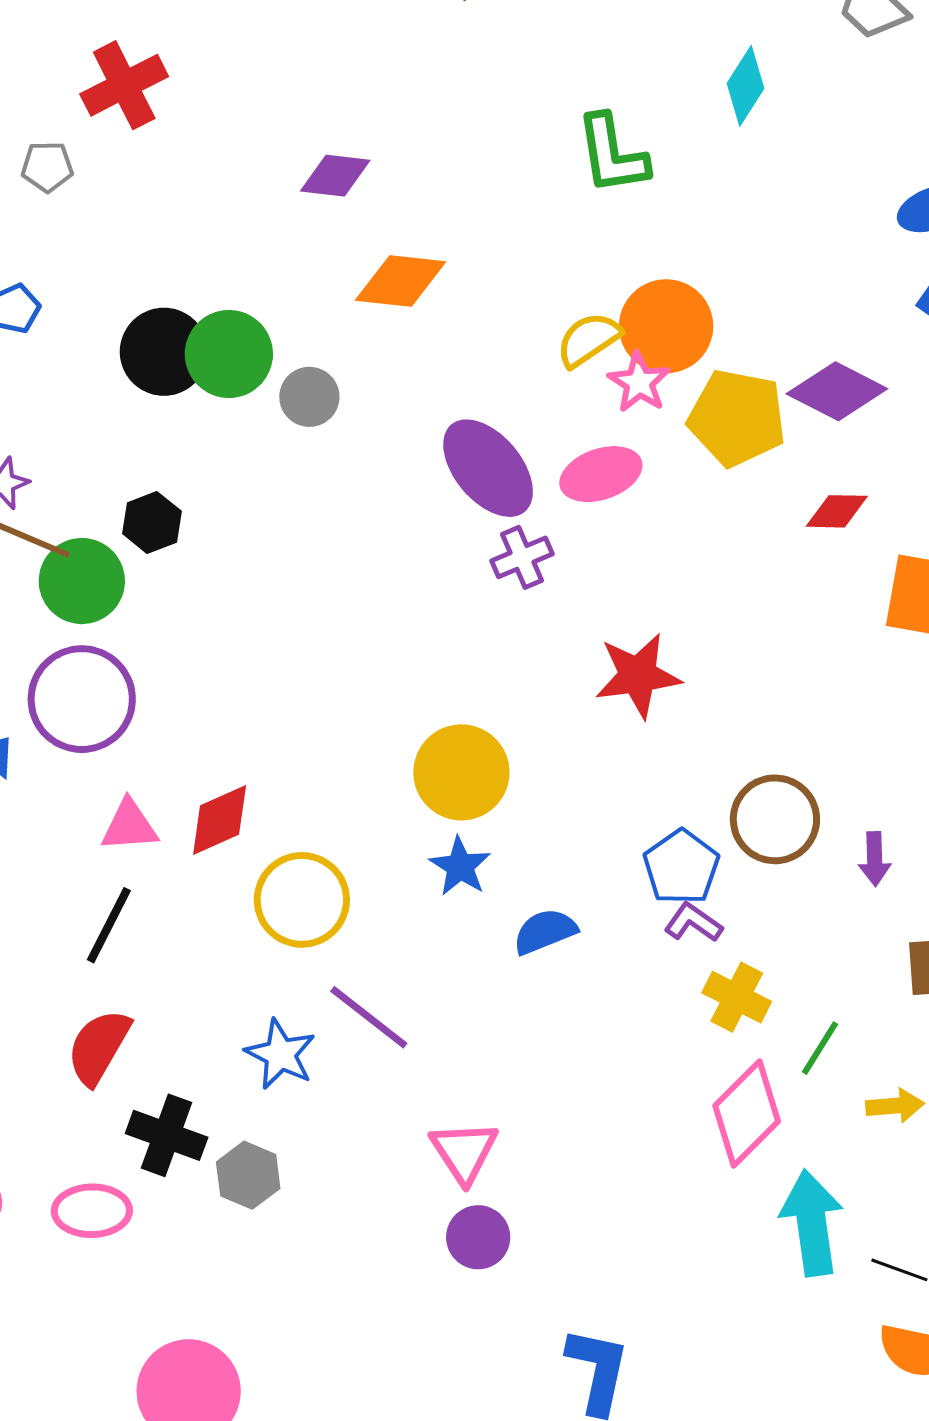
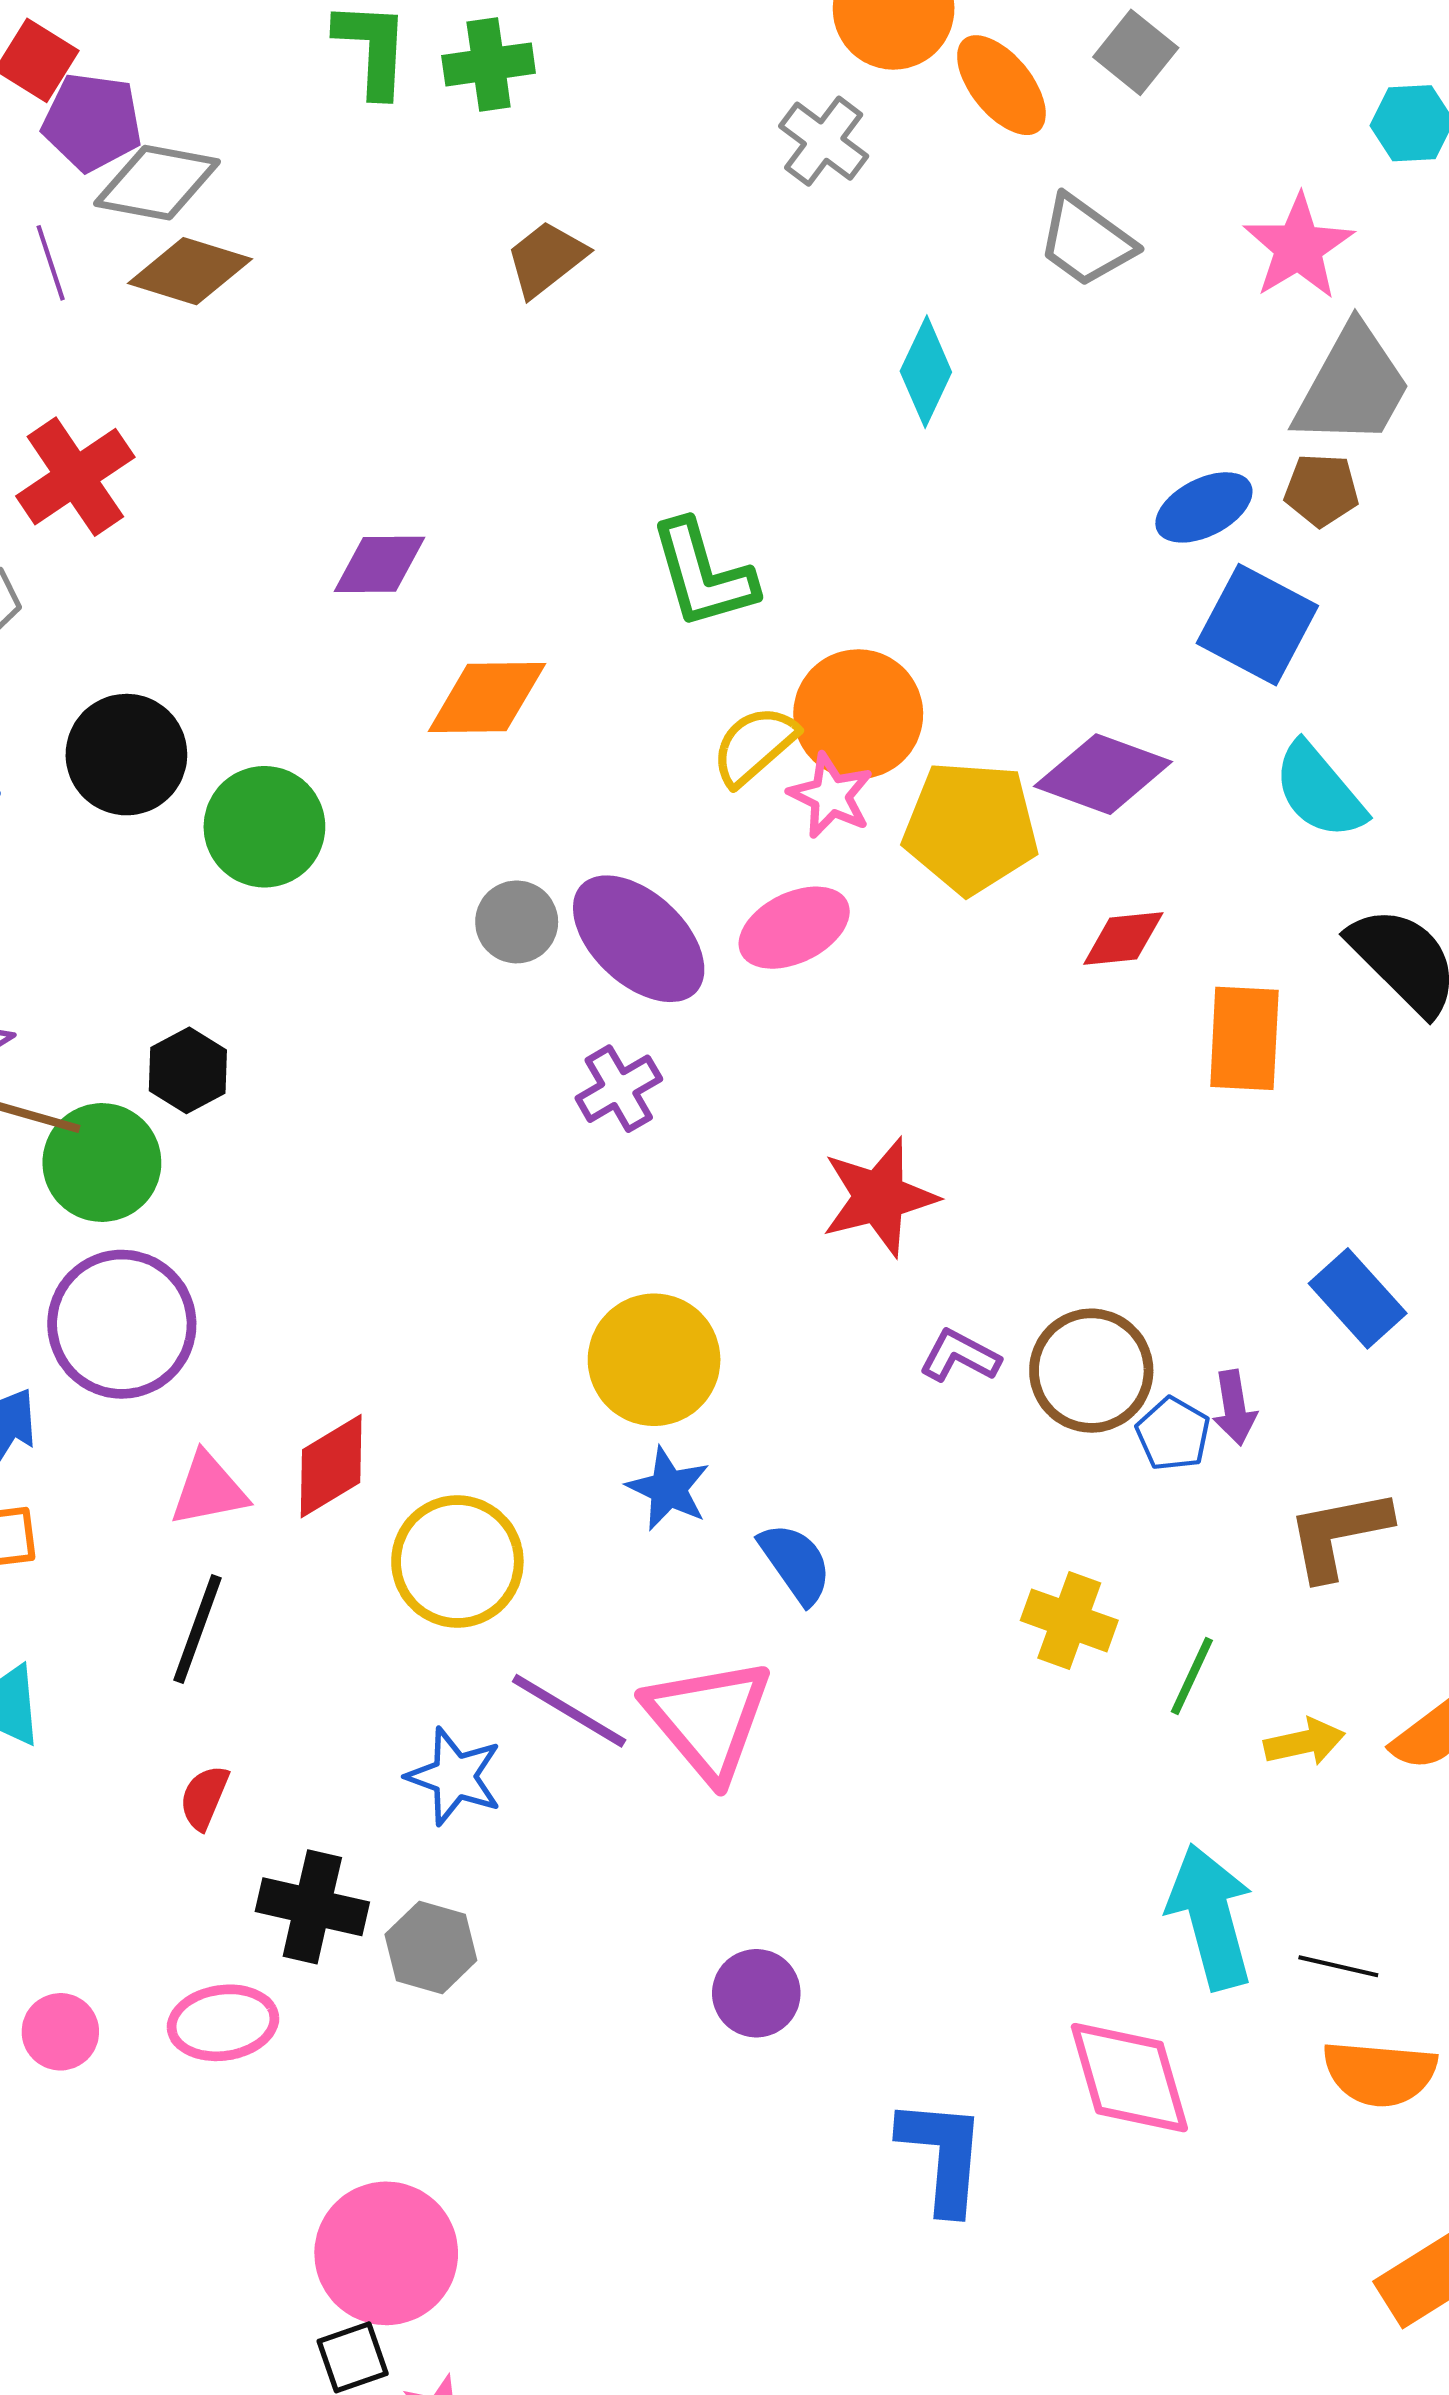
green L-shape: (612, 154) -> (703, 574), moved
black circle: (164, 352) -> (126, 755), moved
gray circle: (309, 397) -> (517, 922), moved
purple cross: (522, 557) -> (619, 1089), moved
blue pentagon: (681, 867) -> (1173, 1434), moved, size x0.7
purple L-shape: (693, 923) -> (960, 1356), moved
blue semicircle: (545, 931) -> (795, 1563), turned 84
red semicircle: (99, 1047) -> (204, 1797), size x0.6
pink diamond: (747, 1114) -> (1129, 2078), moved, turned -54
pink triangle: (464, 1152) -> (708, 1719), moved, size x1.4

